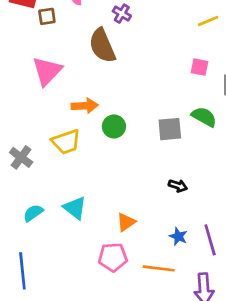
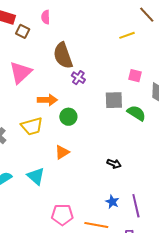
purple cross: (122, 14) -> (78, 78), moved
brown square: (47, 16) -> (23, 31), turned 32
yellow line: (208, 21) -> (127, 35), moved
gray square: (170, 129) -> (114, 100), moved
orange triangle: (126, 222) -> (62, 152), moved

